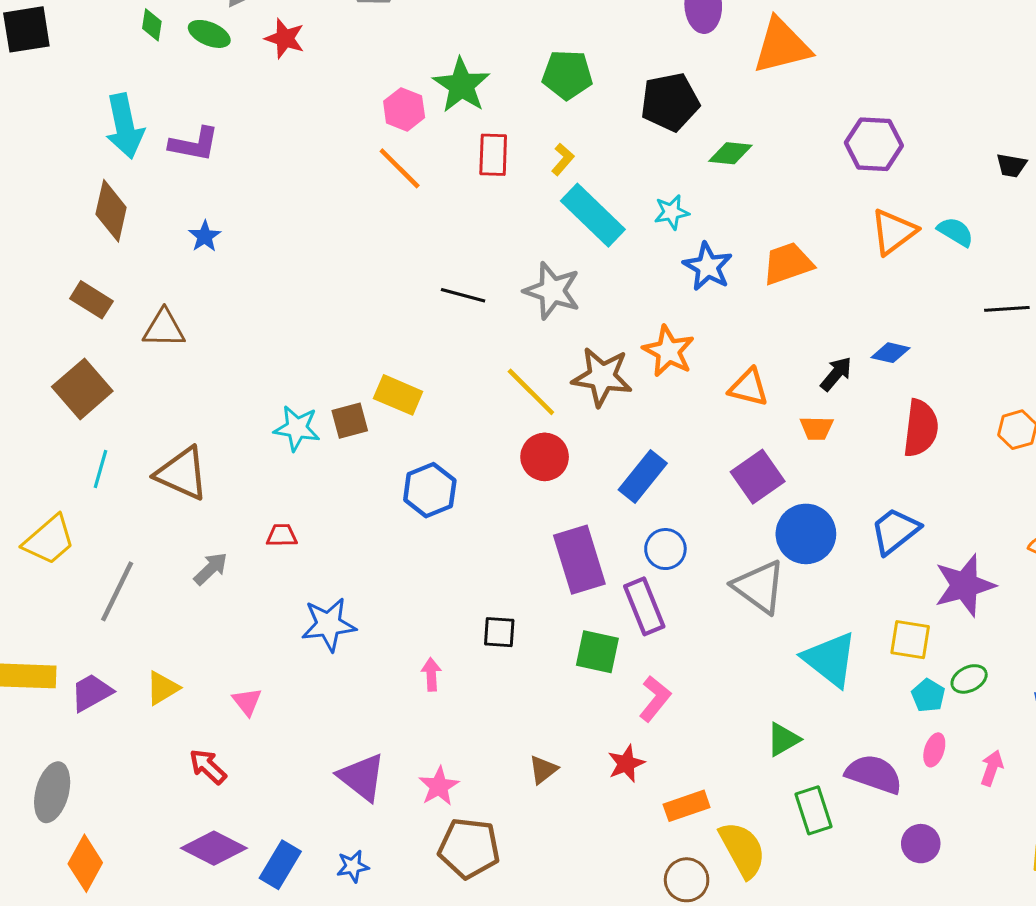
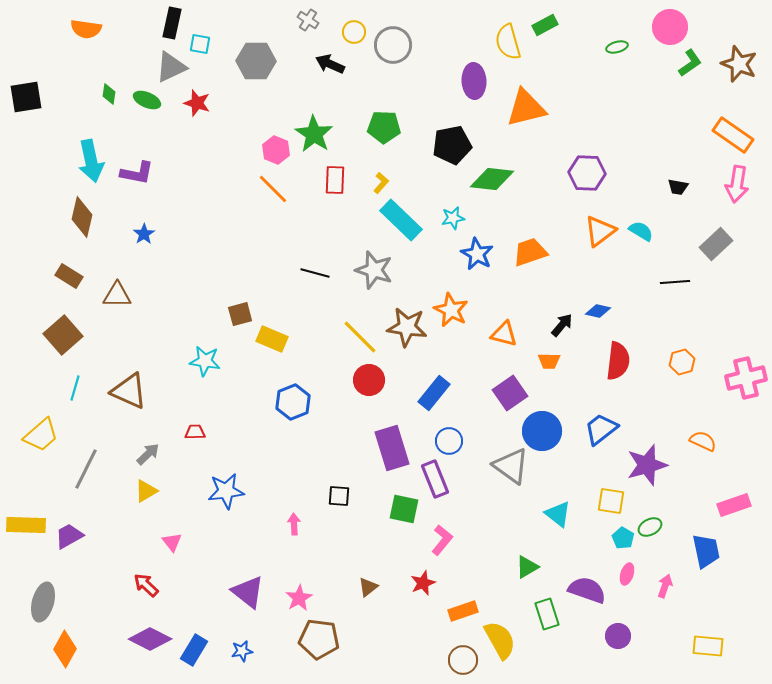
green diamond: (730, 153) -> (492, 179), size x1.5
brown square: (350, 421) -> (240, 314), moved
cyan triangle: (830, 659) -> (558, 514), size x0.7
yellow triangle: (162, 688) -> (146, 491), moved

